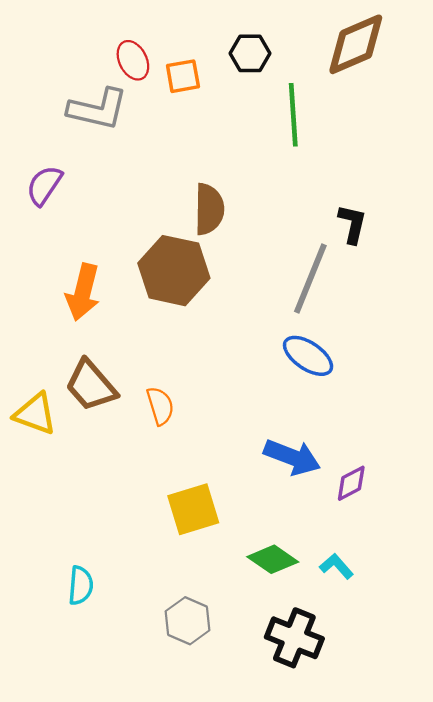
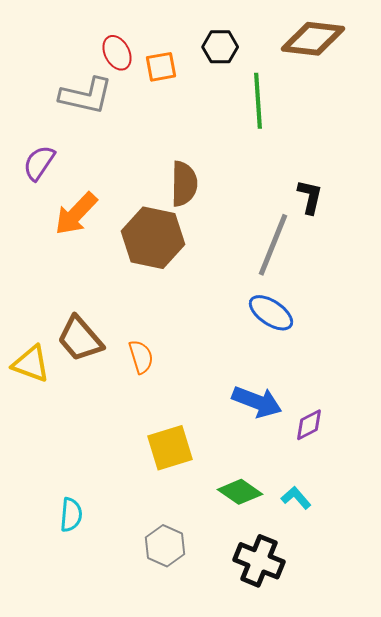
brown diamond: (356, 44) -> (313, 39), turned 30
orange arrow: (83, 292) -> (76, 214), moved, turned 30

